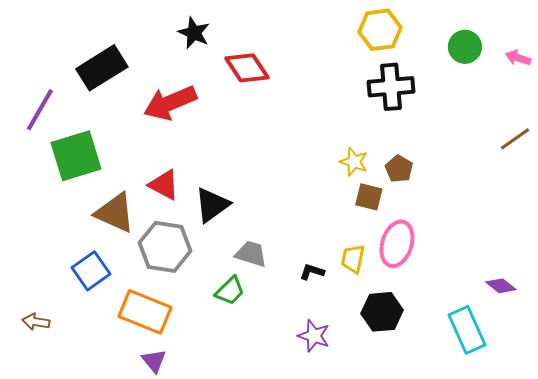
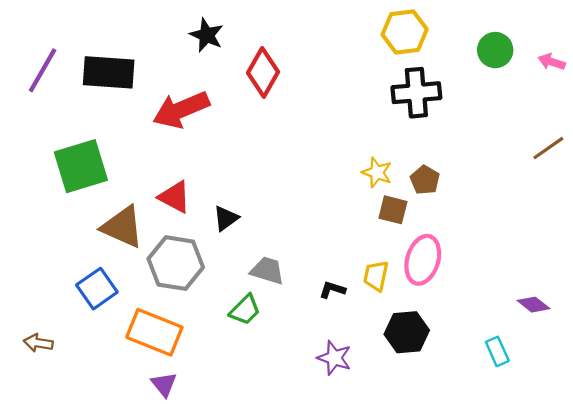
black rectangle: (102, 68) -> (109, 72), turned 36
red diamond: (247, 68) -> (263, 72), turned 63
purple line: (40, 110) -> (43, 70), moved
black triangle: (212, 205) -> (226, 218), size x0.7
cyan rectangle: (467, 330) -> (497, 351), size x0.6

